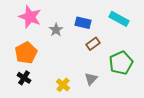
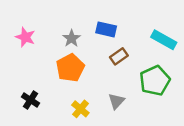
pink star: (30, 17) -> (25, 37), moved, size x0.7
cyan rectangle: (119, 19) -> (164, 40), moved
orange pentagon: (26, 53) -> (70, 68), moved

